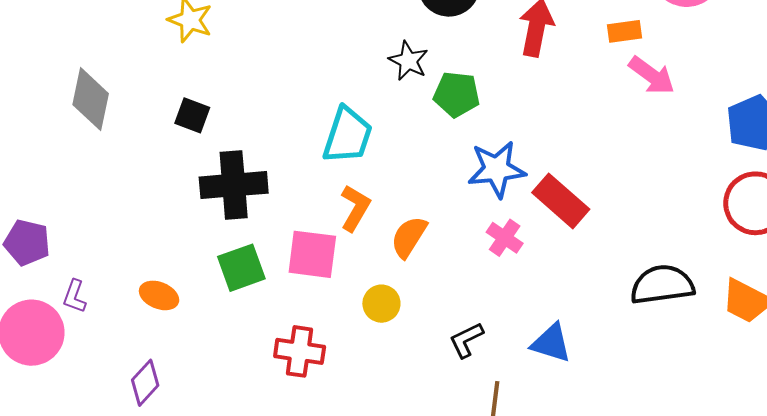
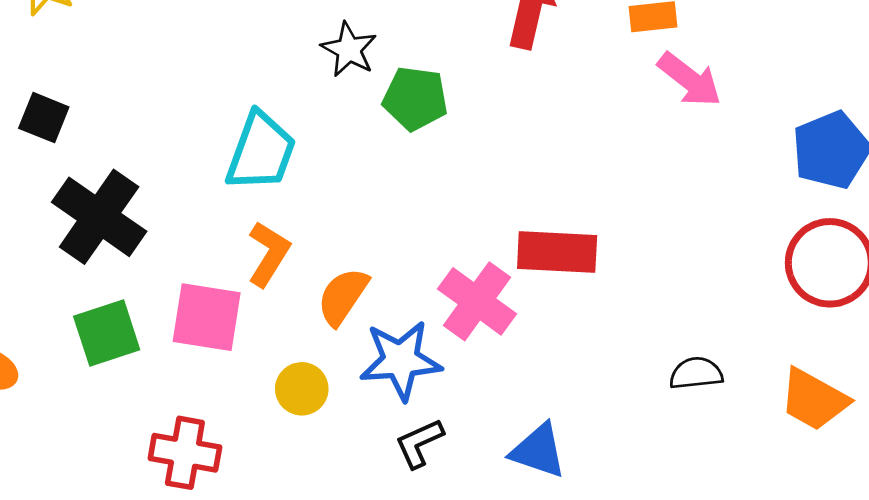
blue star: (497, 169) -> (401, 360), moved
black cross: (234, 185) -> (99, 217), turned 38
red rectangle: (561, 201) -> (557, 252), turned -40
pink cross: (505, 238) -> (477, 301), size x1.5
black semicircle: (662, 285) -> (696, 373), size x0.6

